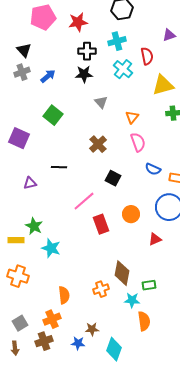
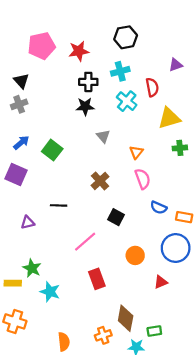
blue arrow: (48, 76) -> (21, 143), moved
red rectangle: (101, 224) -> (97, 279), moved

